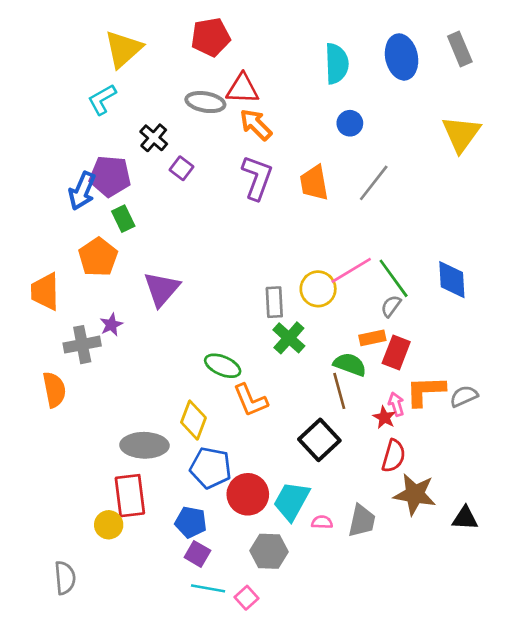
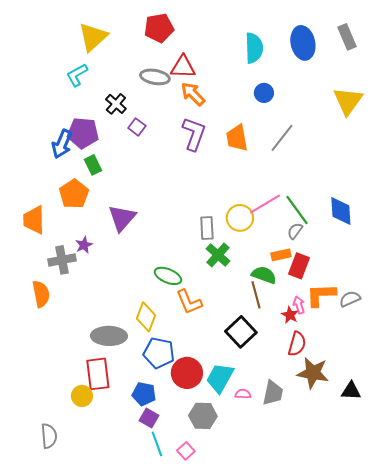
cyan line: (208, 588) -> (157, 444), turned 60

